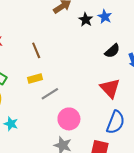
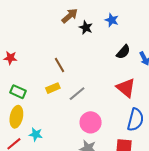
black star: (86, 20) -> (86, 28), moved
brown line: (36, 50) -> (60, 65), moved
gray line: (50, 94) -> (77, 94), moved

